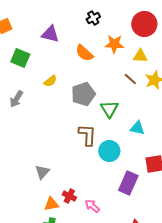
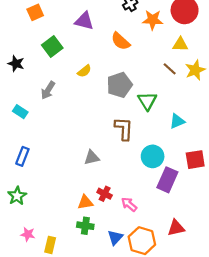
orange star: (114, 44) -> (153, 20), moved
green square: (20, 58) -> (52, 47), turned 30
cyan triangle: (137, 128) -> (177, 121), turned -35
cyan circle: (109, 151) -> (153, 156), moved
gray triangle: (42, 172) -> (92, 157), moved, turned 35

